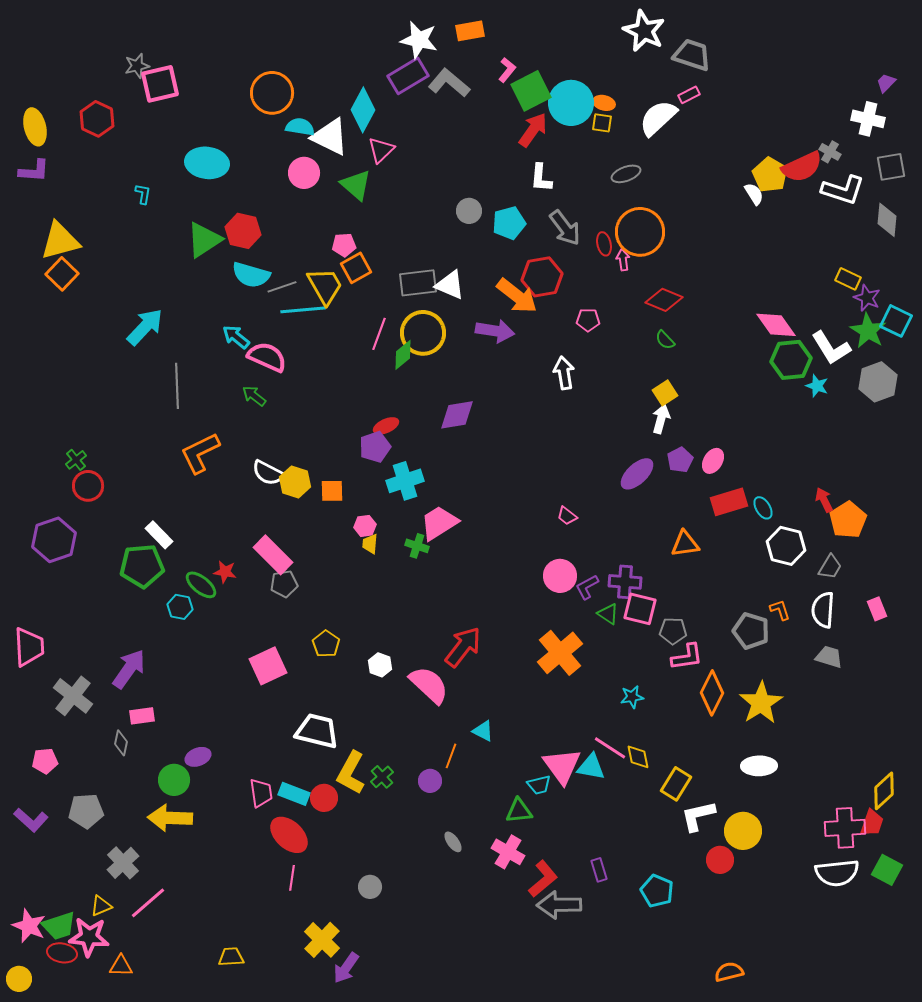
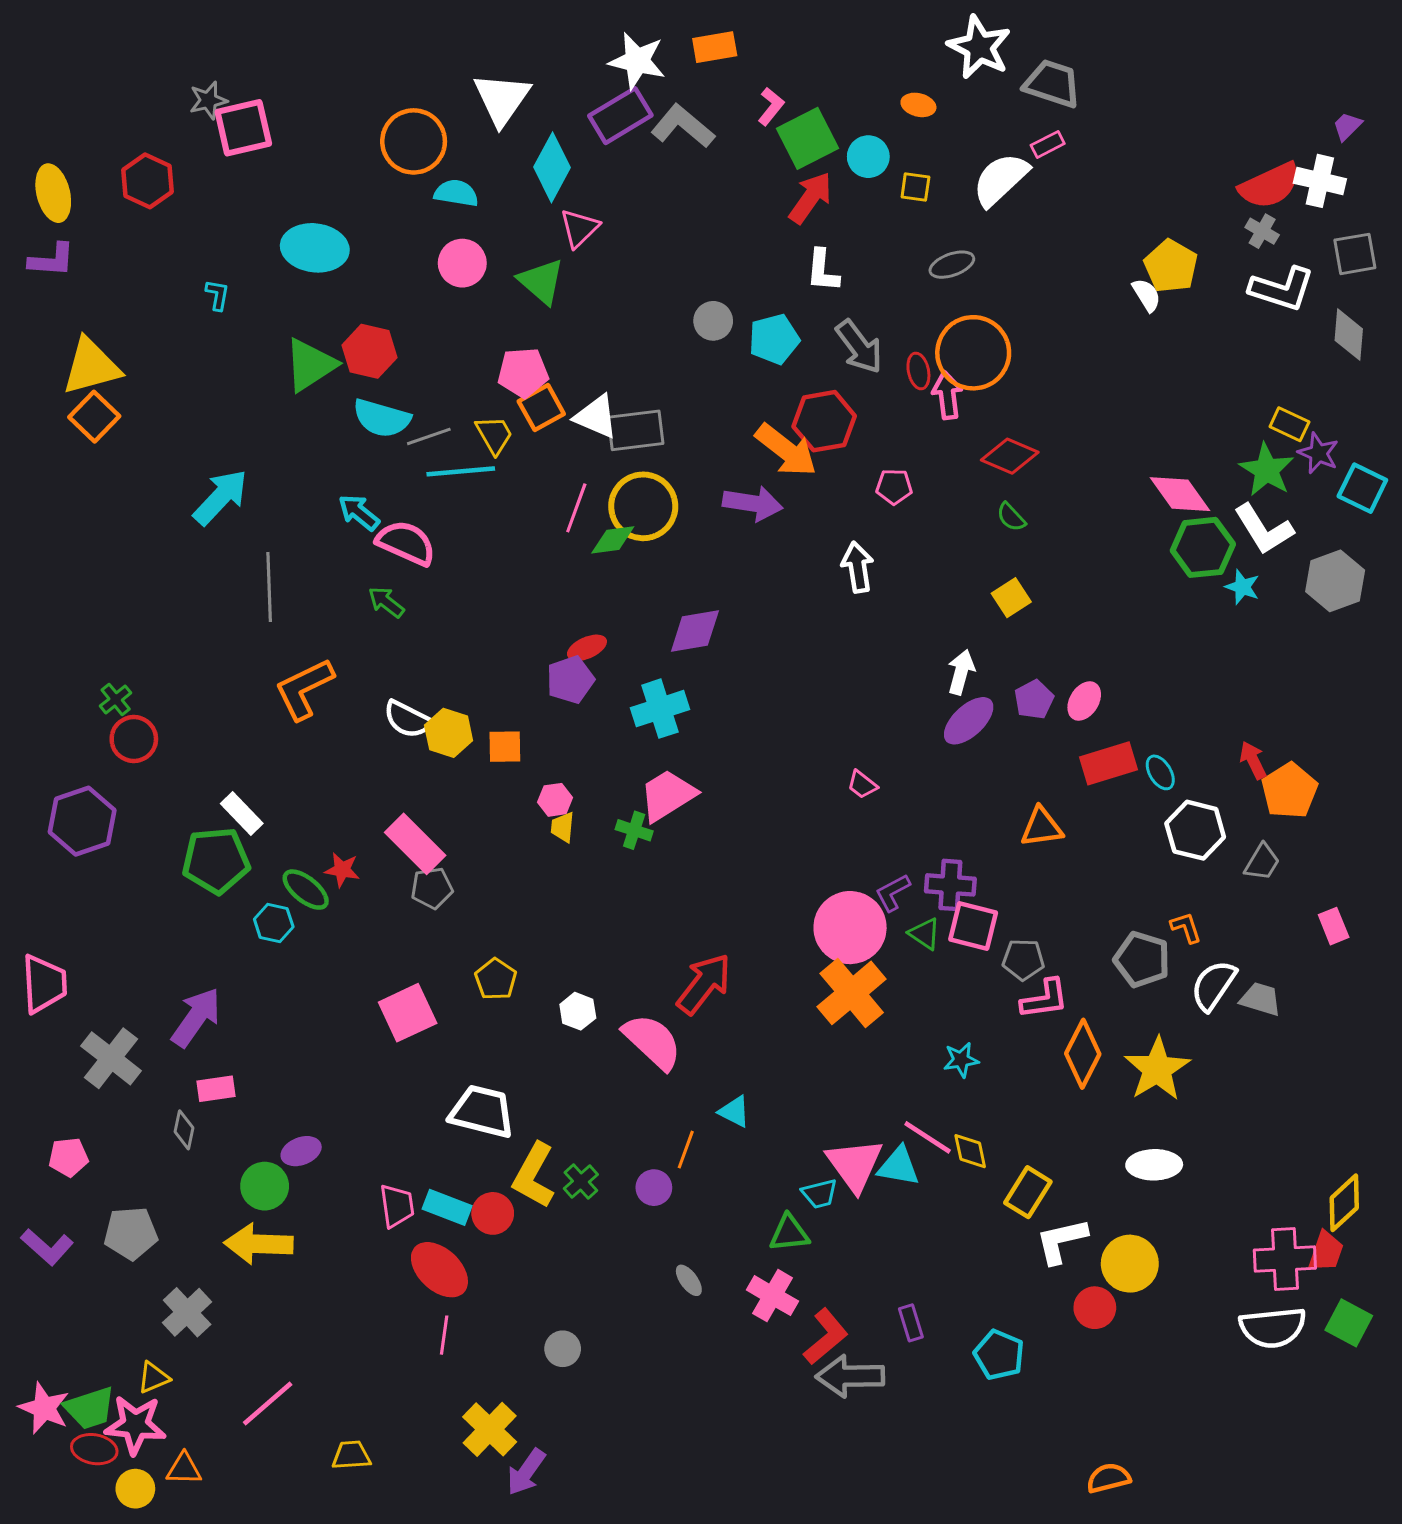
cyan circle: (571, 103) -> (868, 157), size x0.6
orange ellipse: (604, 103) -> (918, 105), moved
white triangle: (330, 137) -> (502, 99), moved, turned 39
red semicircle: (802, 167) -> (1270, 186), moved
pink pentagon: (344, 245) -> (523, 373), size x1.4
pink arrow: (623, 260) -> (947, 395), size x1.4
white triangle: (450, 285) -> (596, 417), moved
yellow trapezoid: (325, 286) -> (494, 435), size x0.7
green star: (868, 331) -> (1267, 470), moved
green diamond: (403, 355) -> (613, 540), turned 32
white arrow: (661, 419) -> (961, 672), moved
cyan cross: (405, 481) -> (660, 709), moved
pink circle: (560, 576) -> (850, 928), moved, size x1.4
white semicircle: (823, 610) -> (1213, 985), moved, turned 30
pink line: (148, 903) -> (268, 1404), moved
yellow circle: (19, 979) -> (135, 1489), moved

